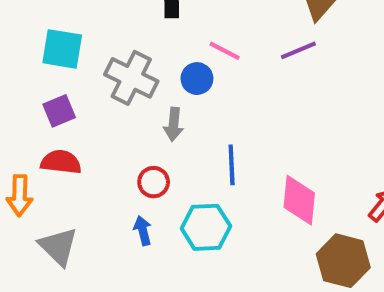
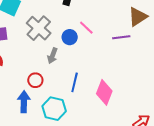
pink diamond: (299, 200) -> (104, 92), moved
blue arrow: (143, 231) -> (24, 102), size x1.5

